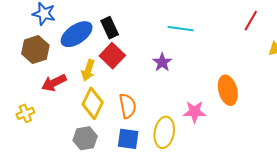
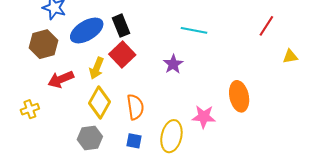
blue square: (128, 139) -> (134, 141), size x0.7

